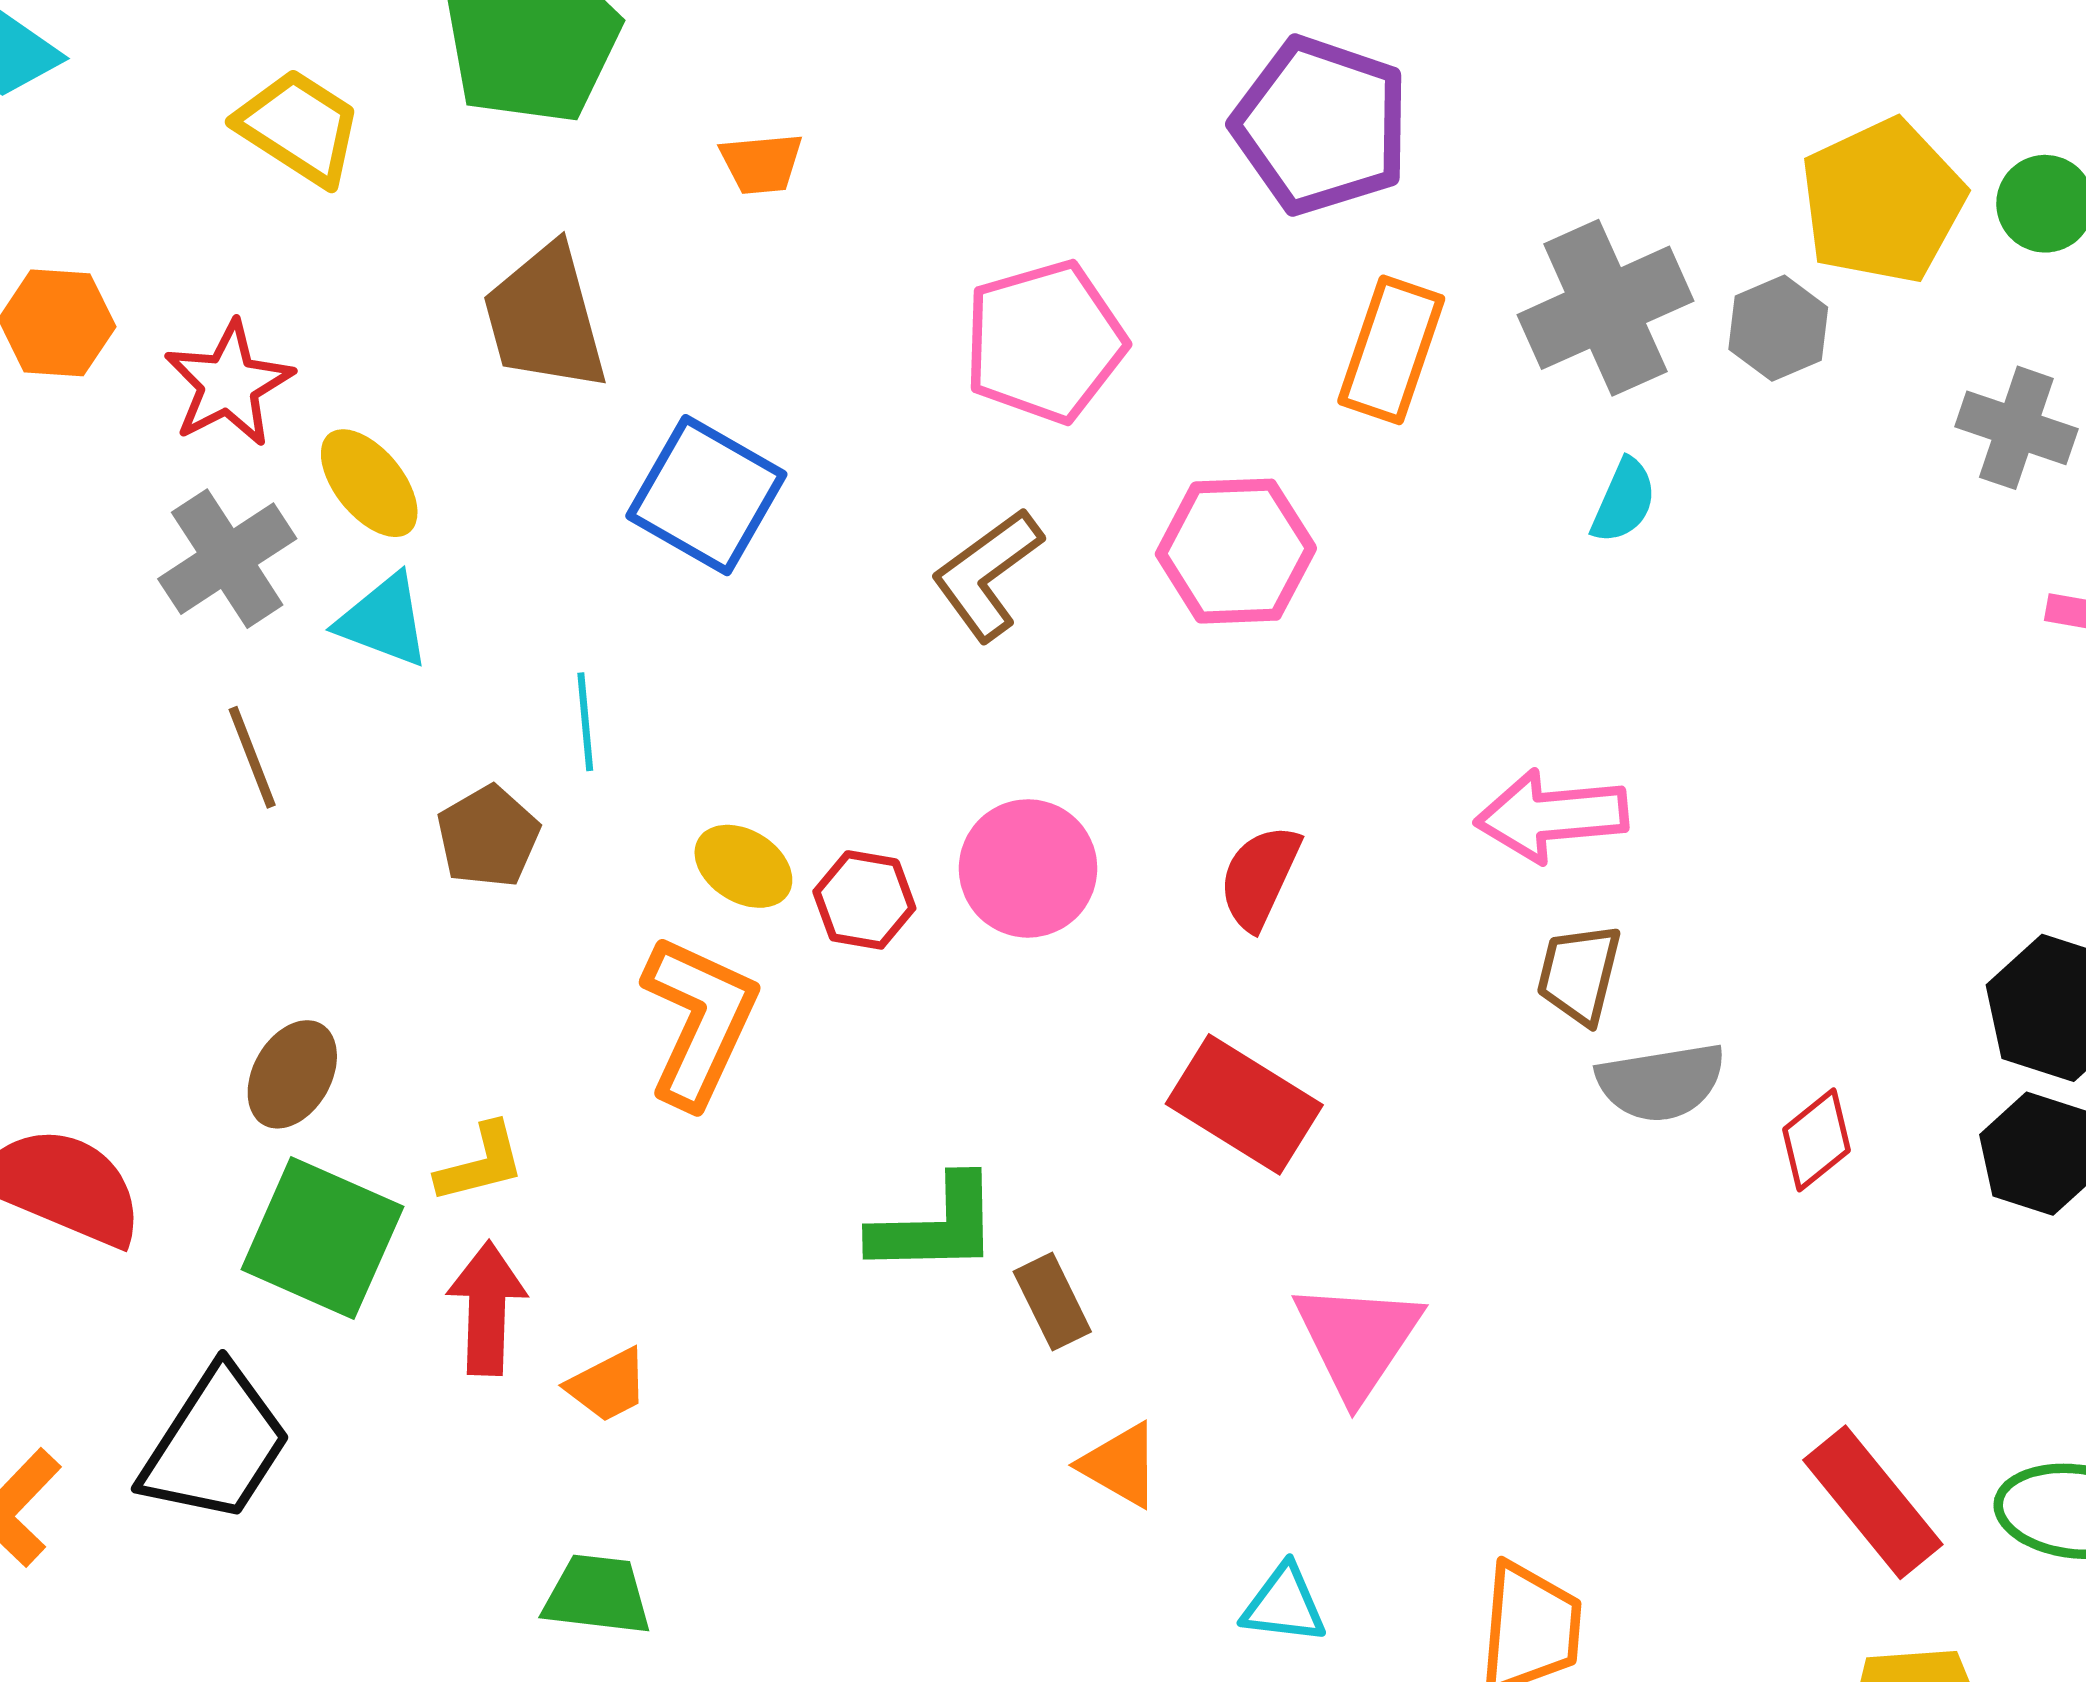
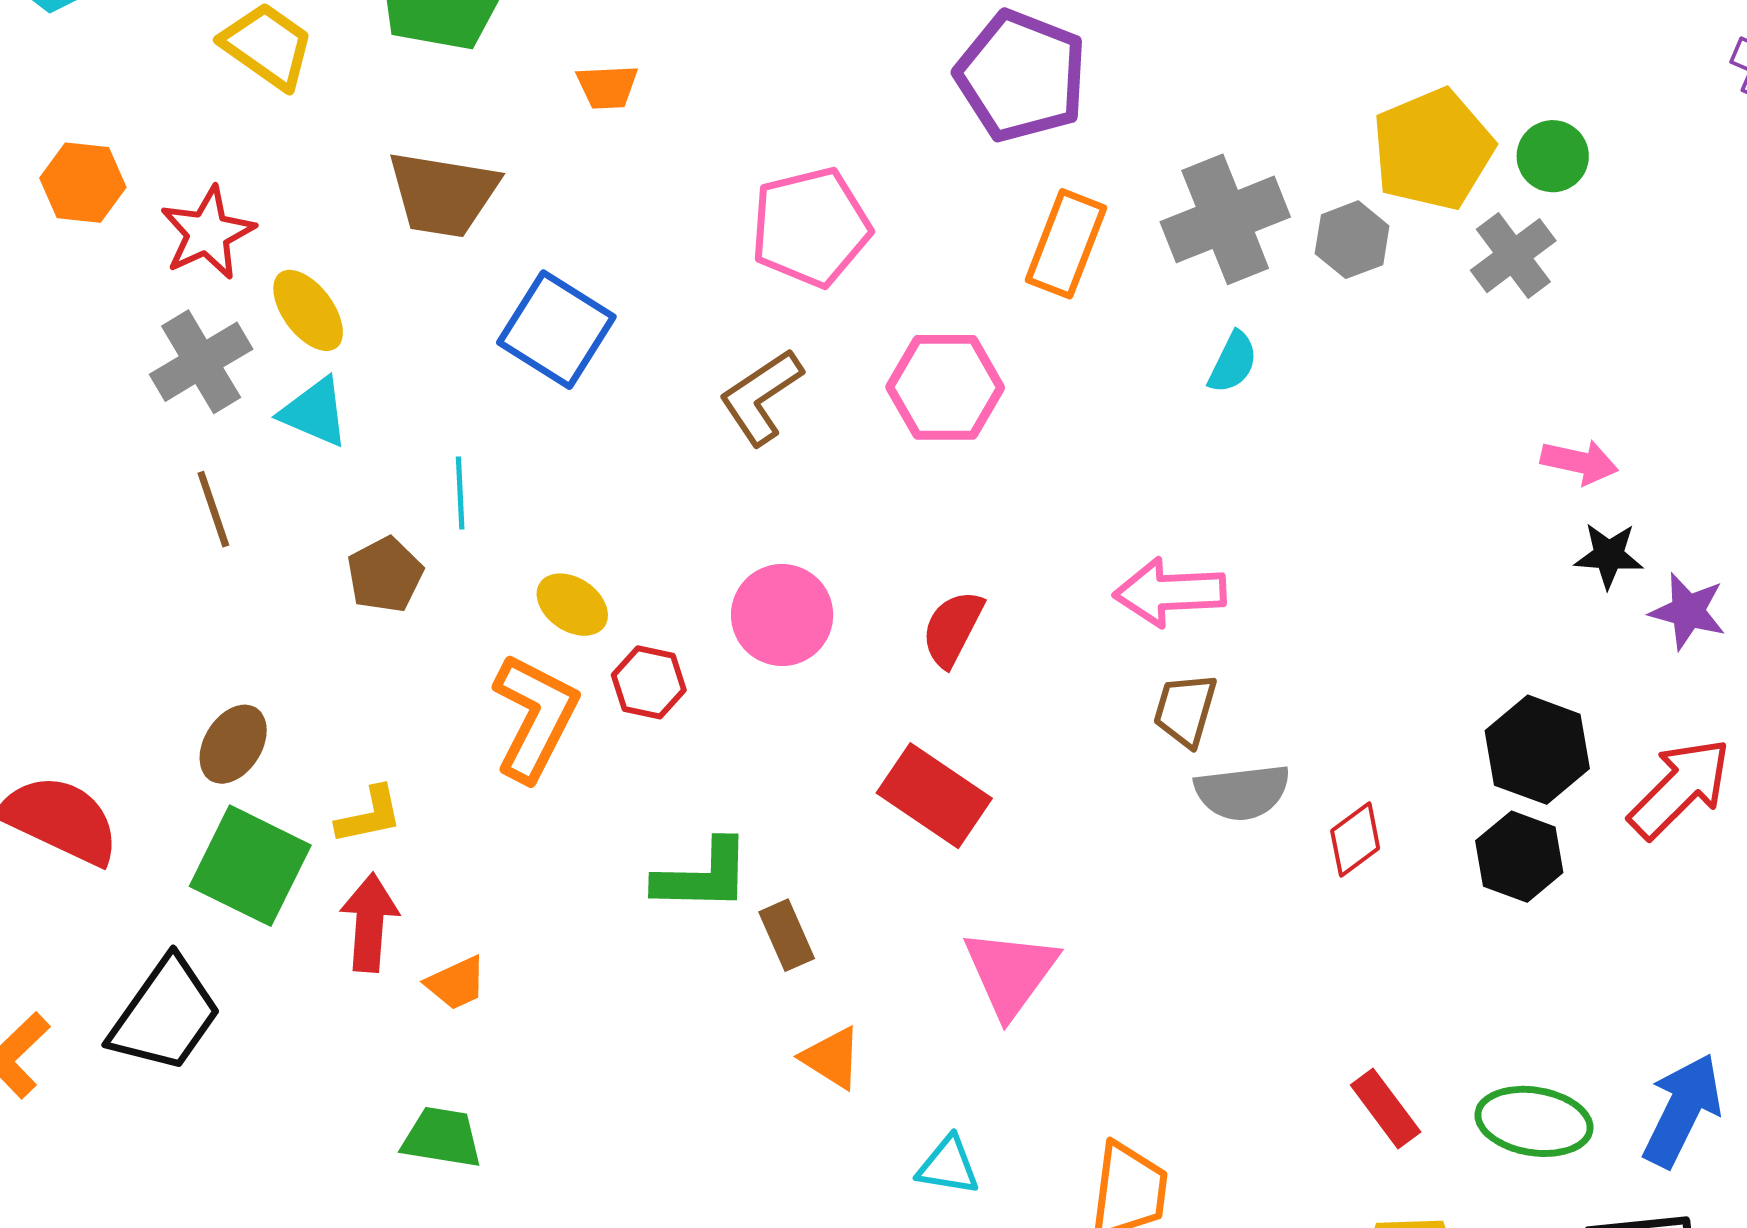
brown trapezoid: (545, 318) -> (443, 194), turned -68
gray cross: (2016, 428) -> (1513, 256), moved, turned 32
red hexagon: (864, 900) -> (649, 682), moved
red rectangle: (1873, 1502) -> (1386, 1109), size x0.7

